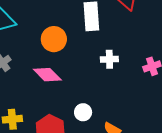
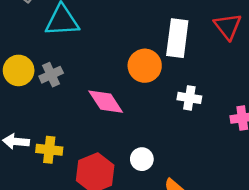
orange circle: (54, 39) -> (145, 66), moved

